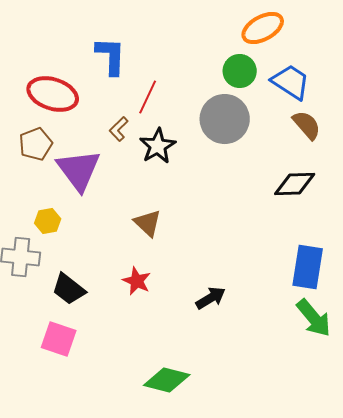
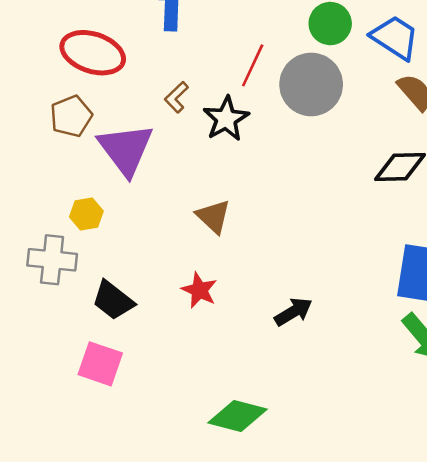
red line: (148, 97) -> (253, 65), moved

